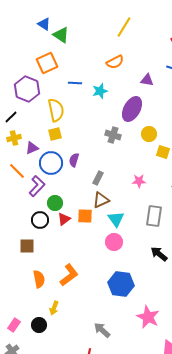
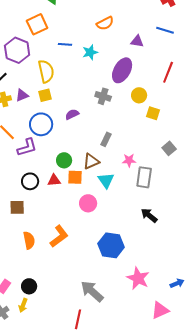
purple triangle: (32, 148) -> (22, 95), moved
purple semicircle: (74, 160) -> (72, 114), moved, turned 48
gray rectangle: (98, 178) -> (106, 139), moved
pink star: (139, 181) -> (129, 160), moved
purple L-shape: (37, 186) -> (27, 147), turned 30
green circle: (55, 203) -> (64, 160), moved
red triangle: (64, 219) -> (54, 180), turned 32
pink circle: (114, 242) -> (88, 203), moved
yellow arrow: (54, 308) -> (23, 305), moved
gray arrow: (102, 330) -> (92, 291), size x1.4

